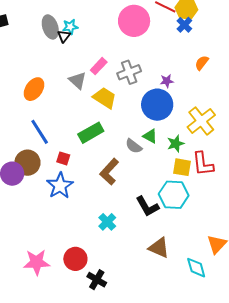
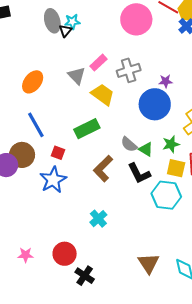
green triangle: (150, 136) -> (146, 149), moved
black L-shape: (147, 206) -> (139, 173), moved
brown triangle: (159, 248) -> (149, 263), moved, turned 30
pink star: (37, 262) -> (26, 255), size x0.6

